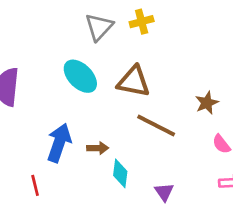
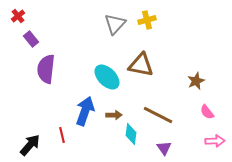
cyan ellipse: (80, 76) -> (107, 77), moved
brown line: (156, 125) -> (158, 115), moved
red line: (35, 185) -> (62, 135), moved

